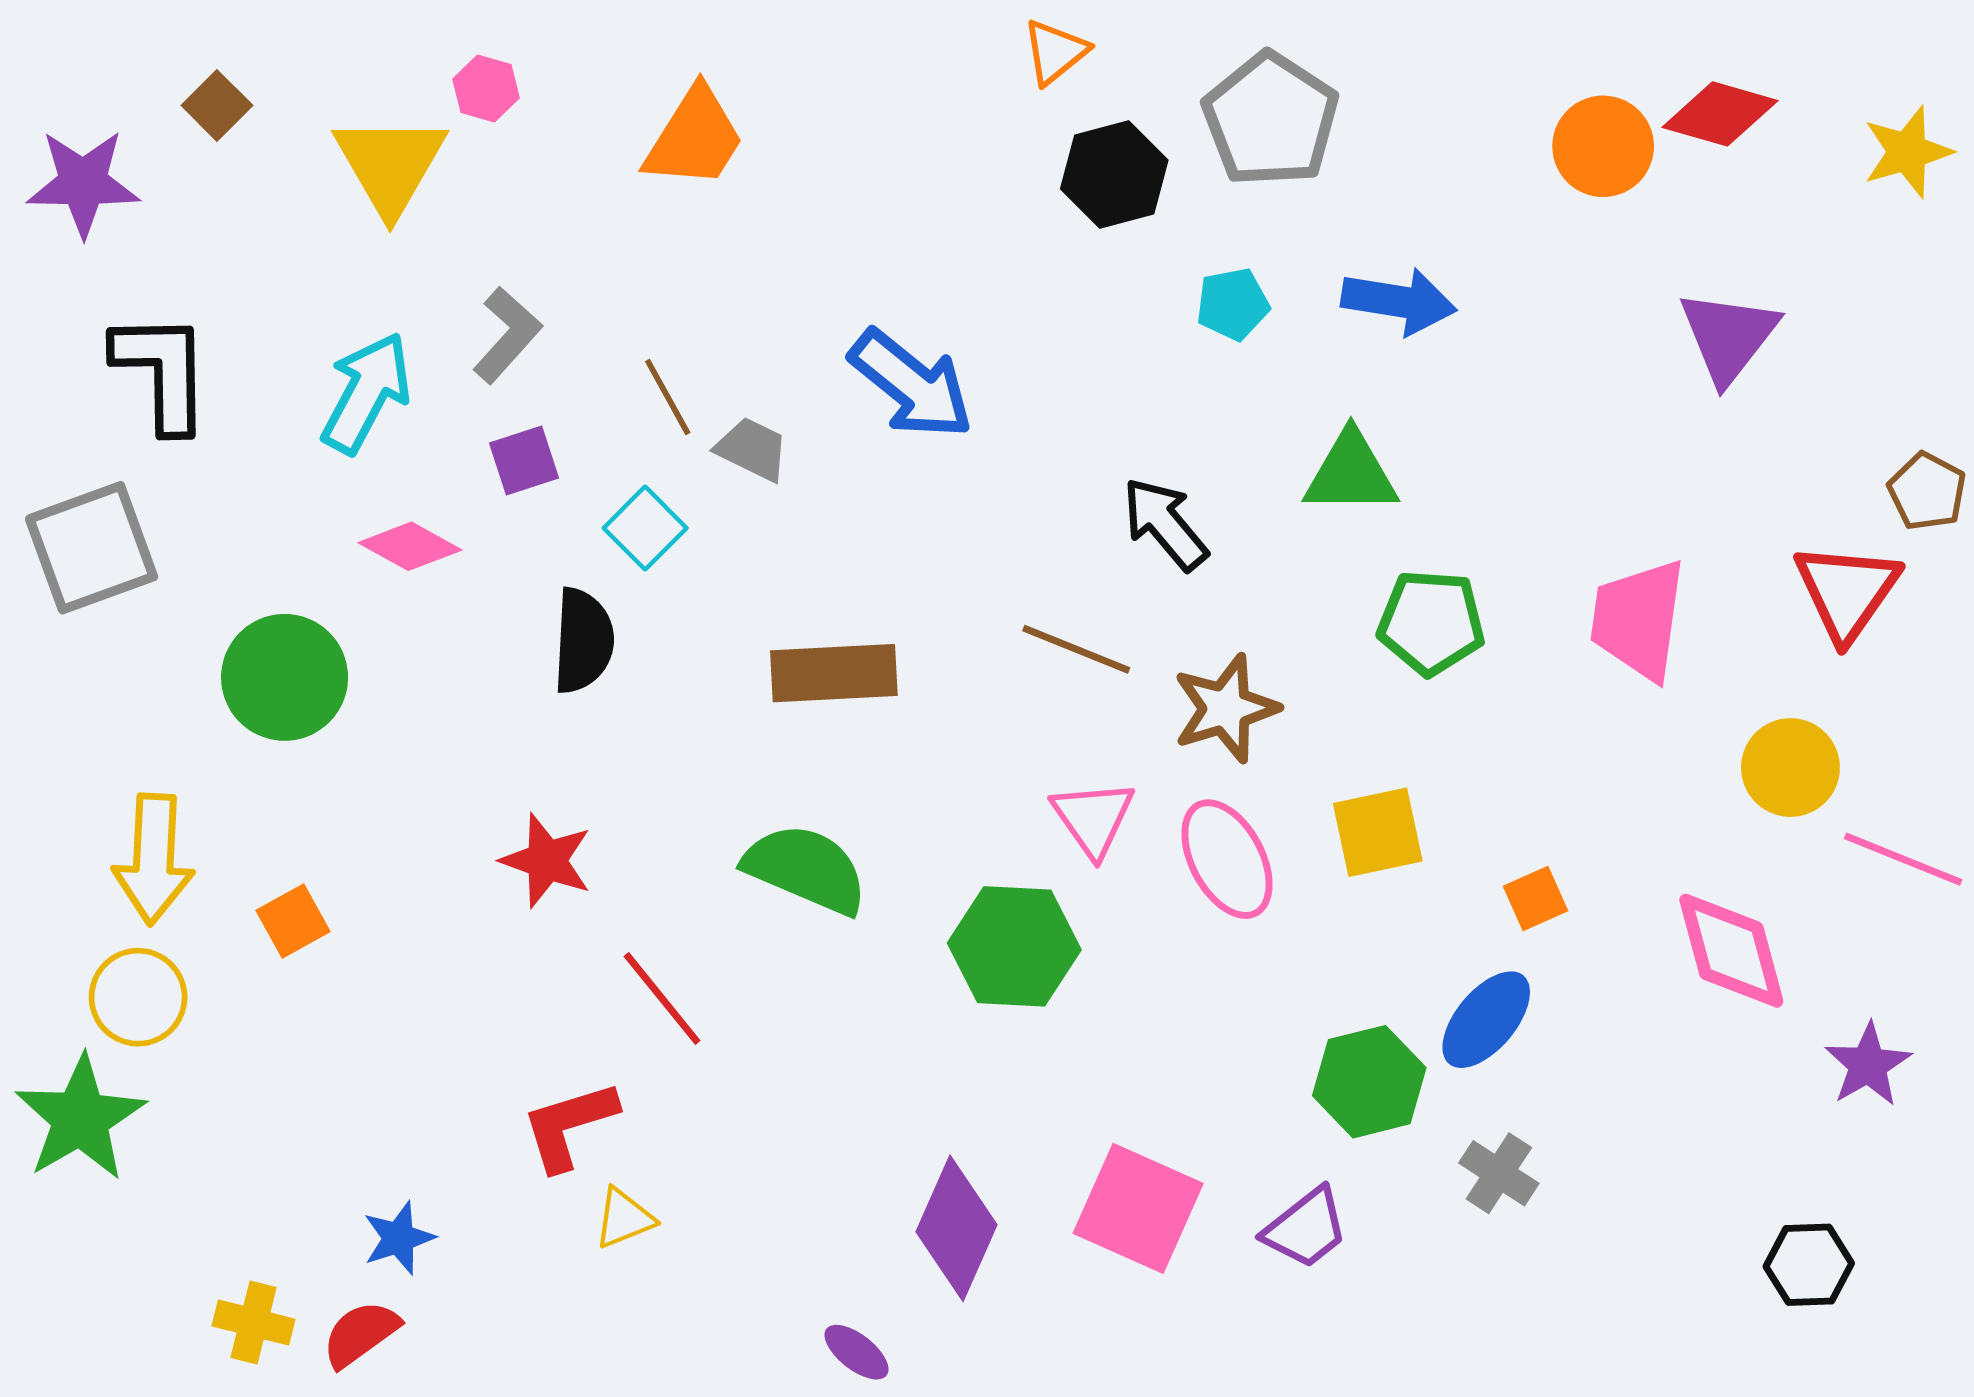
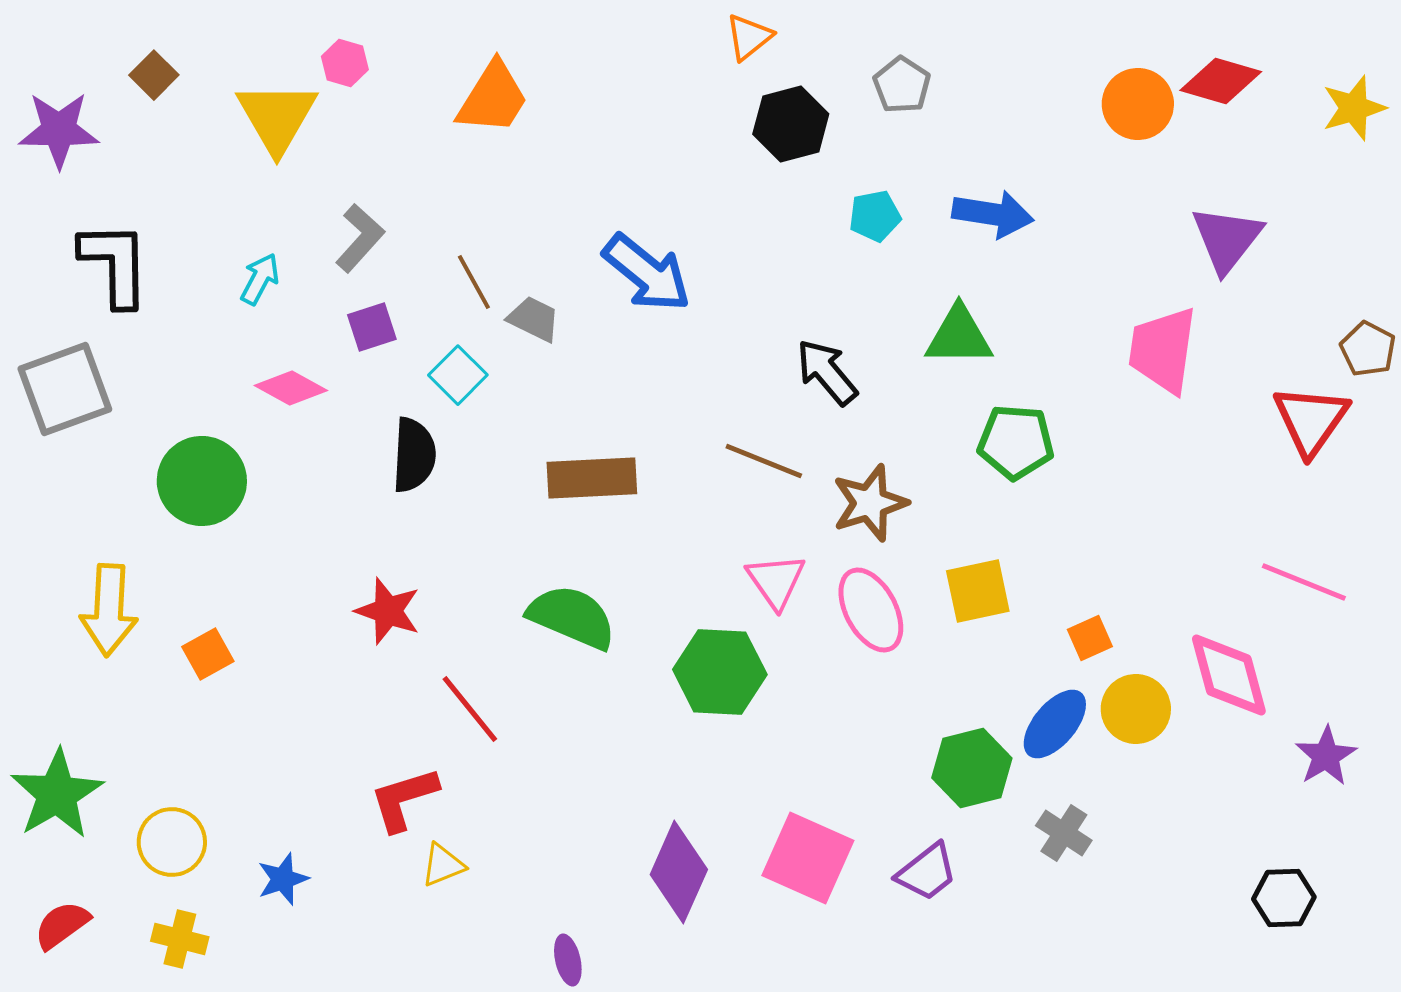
gray pentagon: (1271, 120) -> (902, 85), size x0.6
cyan arrow: (366, 393) -> (260, 279), size x0.6
pink trapezoid: (1638, 620) -> (1163, 350), moved
yellow circle: (1790, 768) -> (1136, 709), moved
pink line: (1903, 859) -> (1304, 582), moved
yellow circle: (138, 997) -> (172, 842), moved
red semicircle: (361, 1334) -> (62, 925), moved
purple ellipse: (856, 1352) -> (568, 960), moved, turned 39

